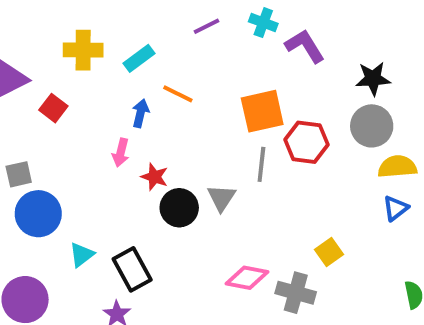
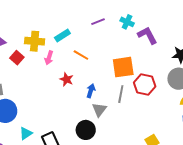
yellow cross: (83, 50) -> (35, 41), moved
blue arrow: (140, 113) -> (91, 91), moved
pink arrow: (121, 153) -> (49, 58), moved
red star: (155, 177) -> (66, 79), moved
black circle: (179, 208) -> (86, 130), moved

